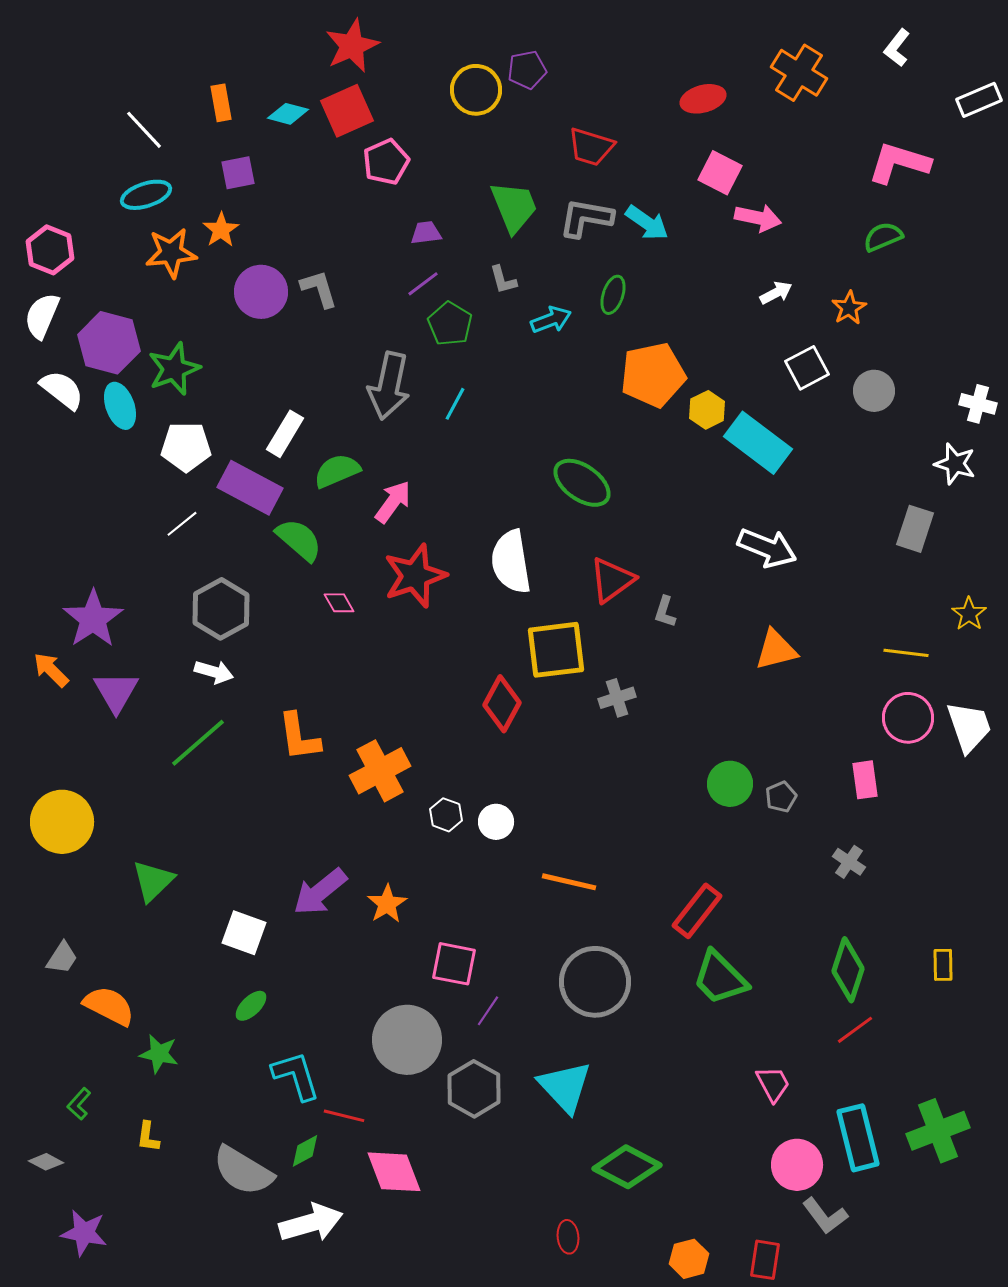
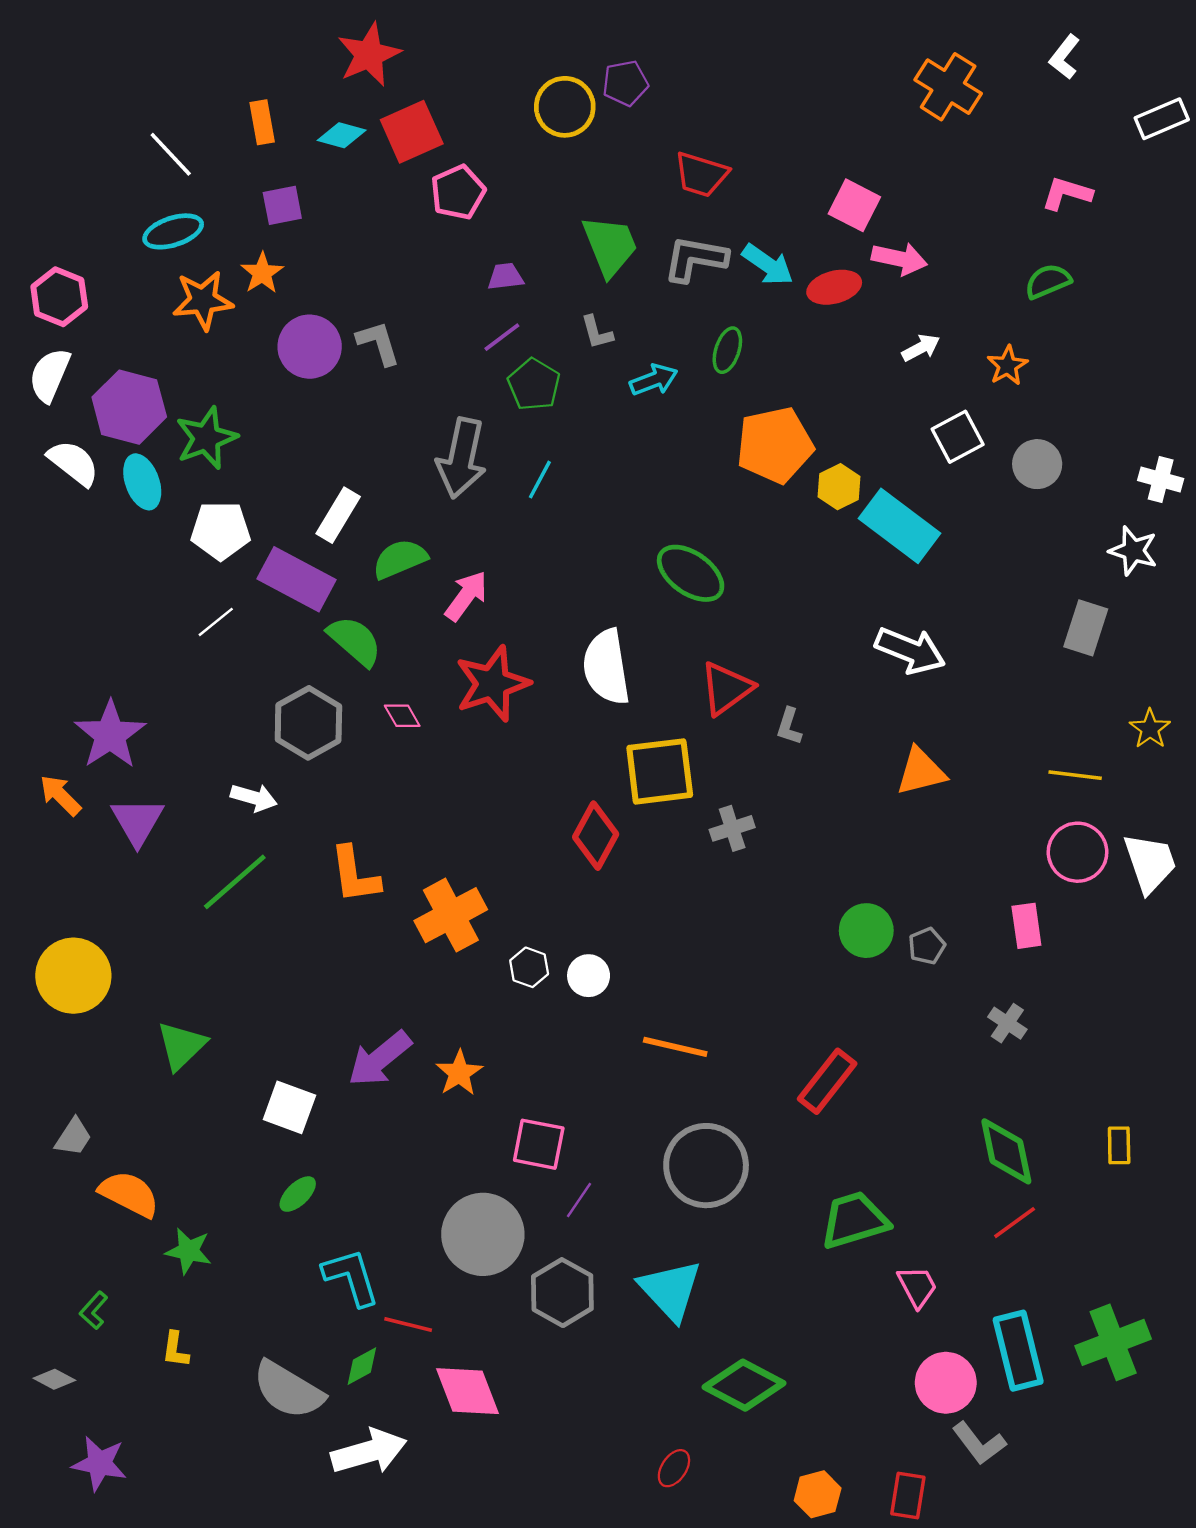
red star: (352, 46) -> (369, 55), moved
red ellipse: (703, 99) -> (834, 287), moved
pink L-shape: (899, 163) -> (1067, 193), size x0.7
gray hexagon: (221, 609) -> (308, 723), moved
green diamond: (848, 970) -> (1006, 1151), turned -30
green trapezoid: (720, 978) -> (854, 1220), moved, turned 118
red ellipse: (568, 1237) -> (674, 1468), turned 40

